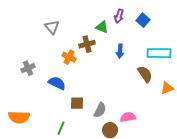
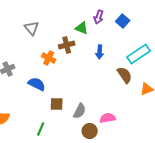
cyan rectangle: (159, 53) -> (139, 54), turned -35

